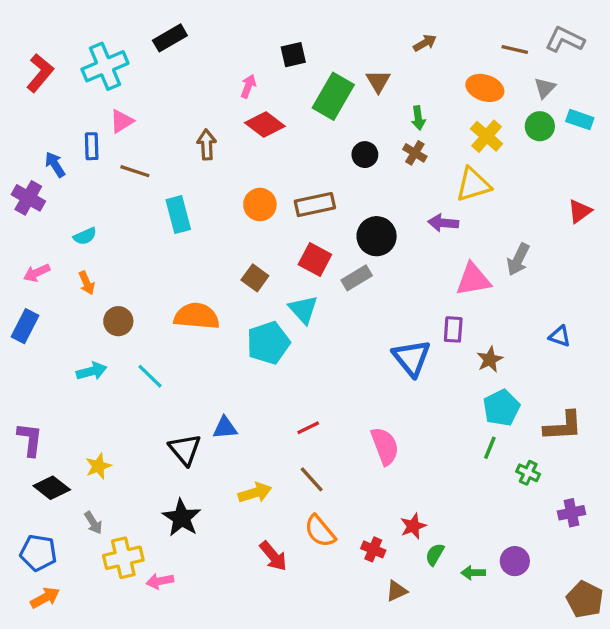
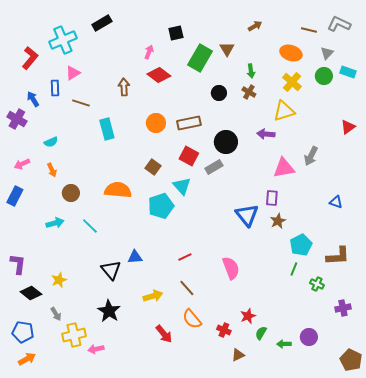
red L-shape: (40, 73) -> (30, 58), moved
brown star: (490, 359) -> (278, 221), moved

